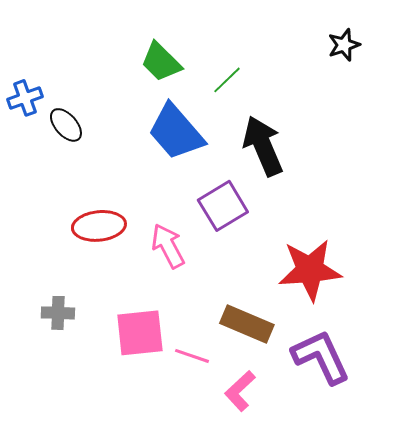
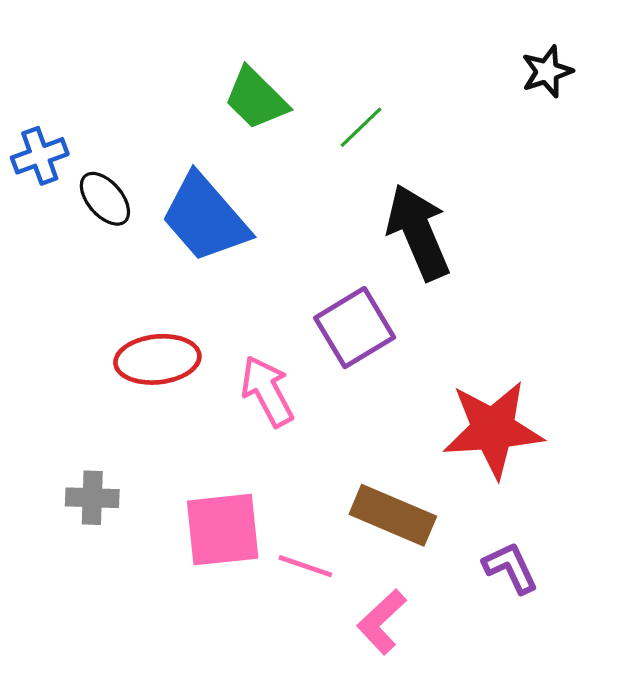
blue trapezoid: (176, 132) -> (205, 218), moved
purple L-shape: (321, 357) -> (510, 568), size x0.6

